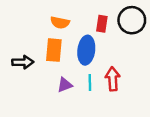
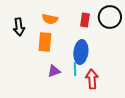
blue ellipse: (86, 50) -> (81, 52), moved
black arrow: (23, 62) -> (19, 27), moved, turned 84
red arrow: (113, 79) -> (92, 79), moved

